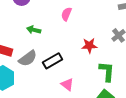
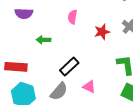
red star: (89, 46) -> (102, 32), moved
gray semicircle: (28, 58) -> (59, 91), moved

